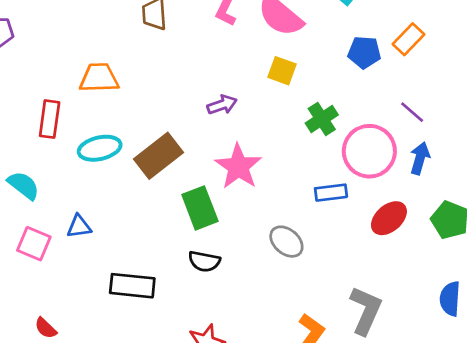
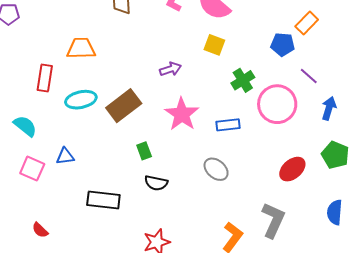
blue pentagon: (364, 52) -> (283, 44), moved
blue arrow: (420, 158) -> (329, 108), moved
blue rectangle: (331, 193) -> (228, 125), moved
green rectangle: (200, 208) -> (144, 151), moved, size x0.6
red ellipse: (389, 218) -> (292, 169), moved

